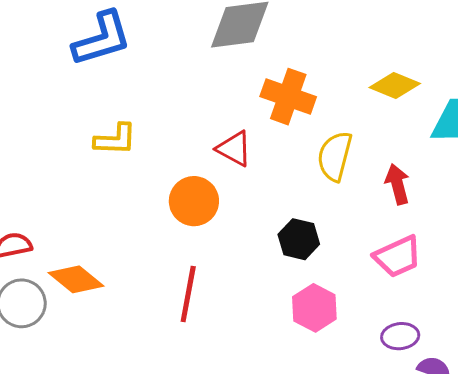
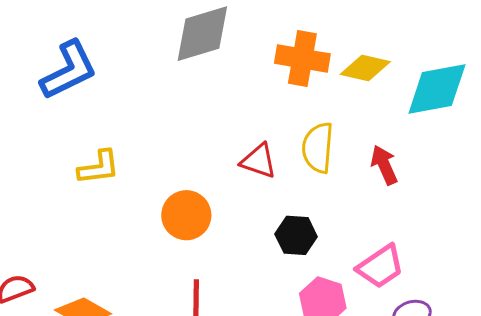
orange cross: (288, 97) -> (302, 59), moved
red triangle: (234, 149) -> (259, 161), moved
pink trapezoid: (398, 257) -> (380, 266), moved

